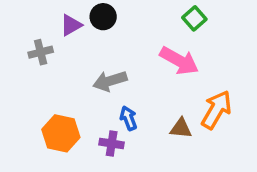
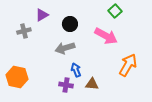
black circle: (103, 17) -> (70, 24), moved
brown triangle: (181, 128) -> (92, 84), moved
orange hexagon: (61, 133) -> (17, 77), moved

